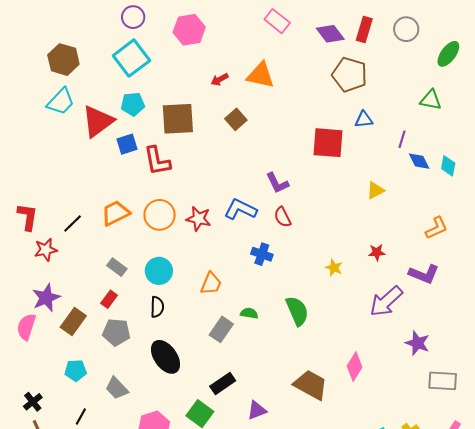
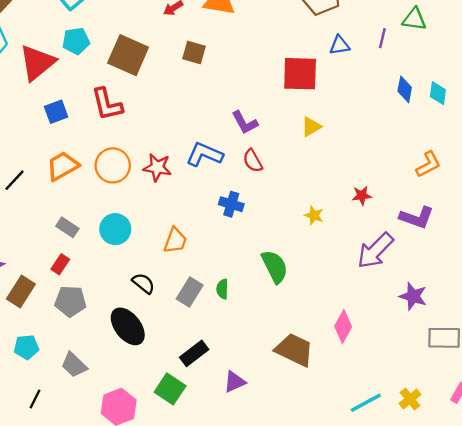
brown square: (178, 119) -> (128, 55), turned 30
brown square: (236, 119) -> (194, 52), turned -30
purple line: (402, 139) -> (382, 38), moved
blue square: (127, 144) -> (56, 112), moved
blue diamond: (419, 161) -> (405, 89), turned 40
yellow triangle: (375, 190) -> (311, 127), moved
black semicircle: (157, 307) -> (143, 283), moved, turned -50
green semicircle: (249, 313) -> (222, 289), moved, turned -96

